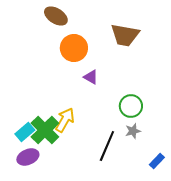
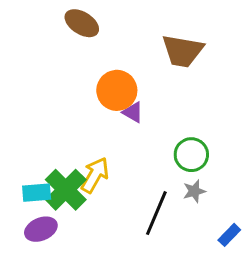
orange circle: (74, 48) -> (117, 90), moved
cyan rectangle: (25, 132) -> (37, 193), turned 36

